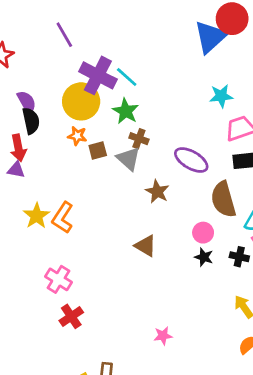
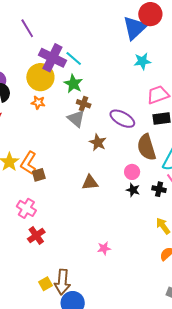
cyan star: (221, 96) -> (142, 61), moved
brown square: (98, 150) -> (39, 175), moved
brown triangle: (146, 246) -> (90, 182), turned -36

